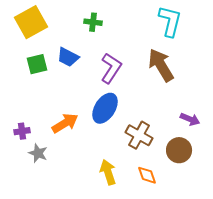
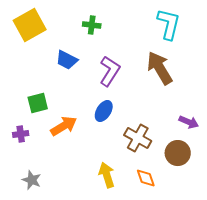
green square: (37, 64) -> (38, 103), moved
blue ellipse: (105, 108) -> (104, 111), size x0.7
gray star: (38, 153) -> (32, 180), moved

